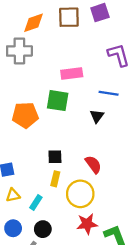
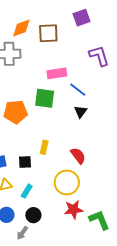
brown square: (69, 17) -> (48, 33), moved
blue line: (109, 93) -> (78, 90), moved, turned 30
black square: (55, 157) -> (25, 162), moved
yellow rectangle: (55, 179) -> (44, 147), moved

